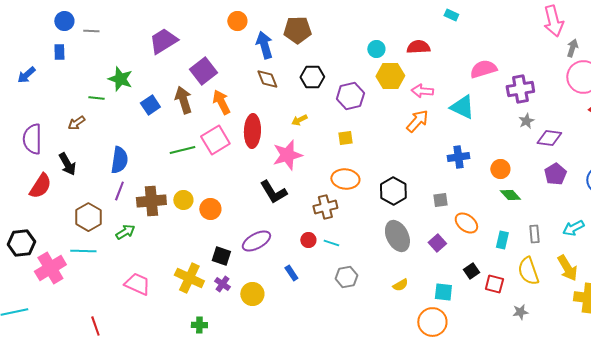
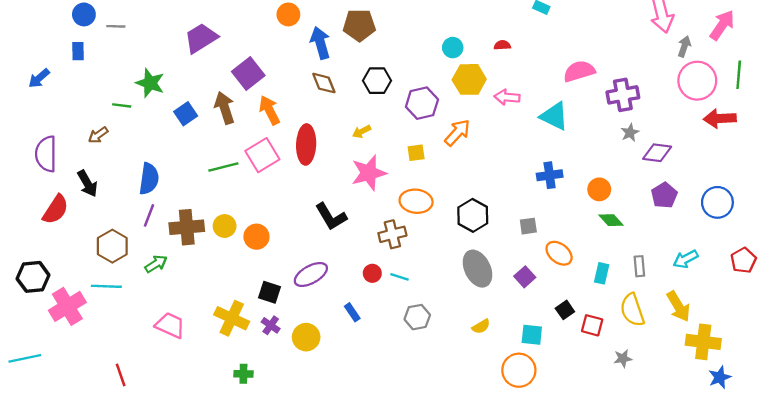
red semicircle: (418, 47) -> (502, 45), size x0.6
orange arrow: (417, 121) -> (457, 133), moved
pink star: (287, 155) -> (369, 173), moved

